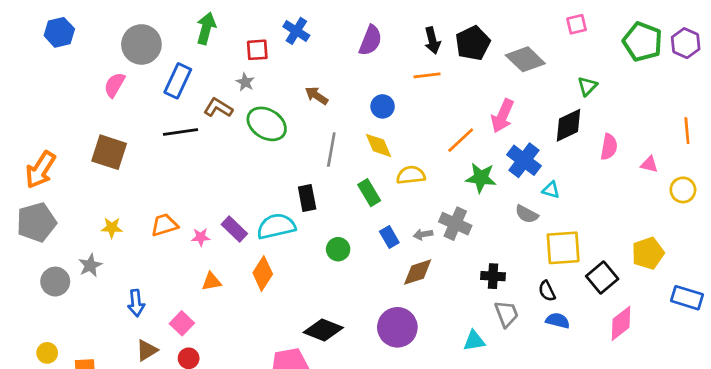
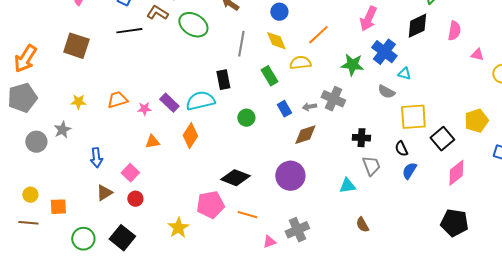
orange line: (461, 140) -> (318, 35), moved
pink semicircle: (609, 147) -> (454, 31), moved
blue semicircle: (558, 321) -> (409, 171), turned -72

